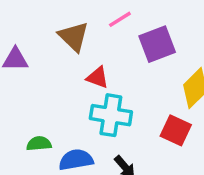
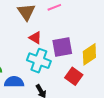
purple square: (157, 44) -> (62, 47), moved

